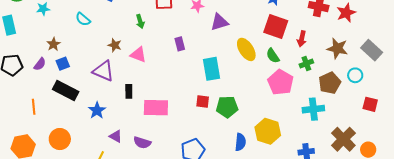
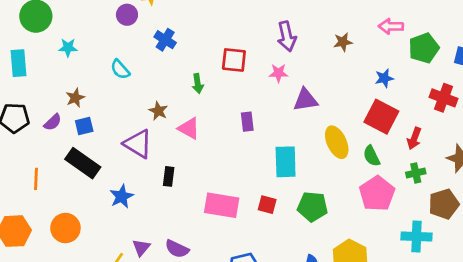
green pentagon: (227, 107) -> (313, 207), moved
pink rectangle: (156, 108) -> (222, 205), moved
purple triangle: (116, 136) -> (141, 248), moved, turned 32

